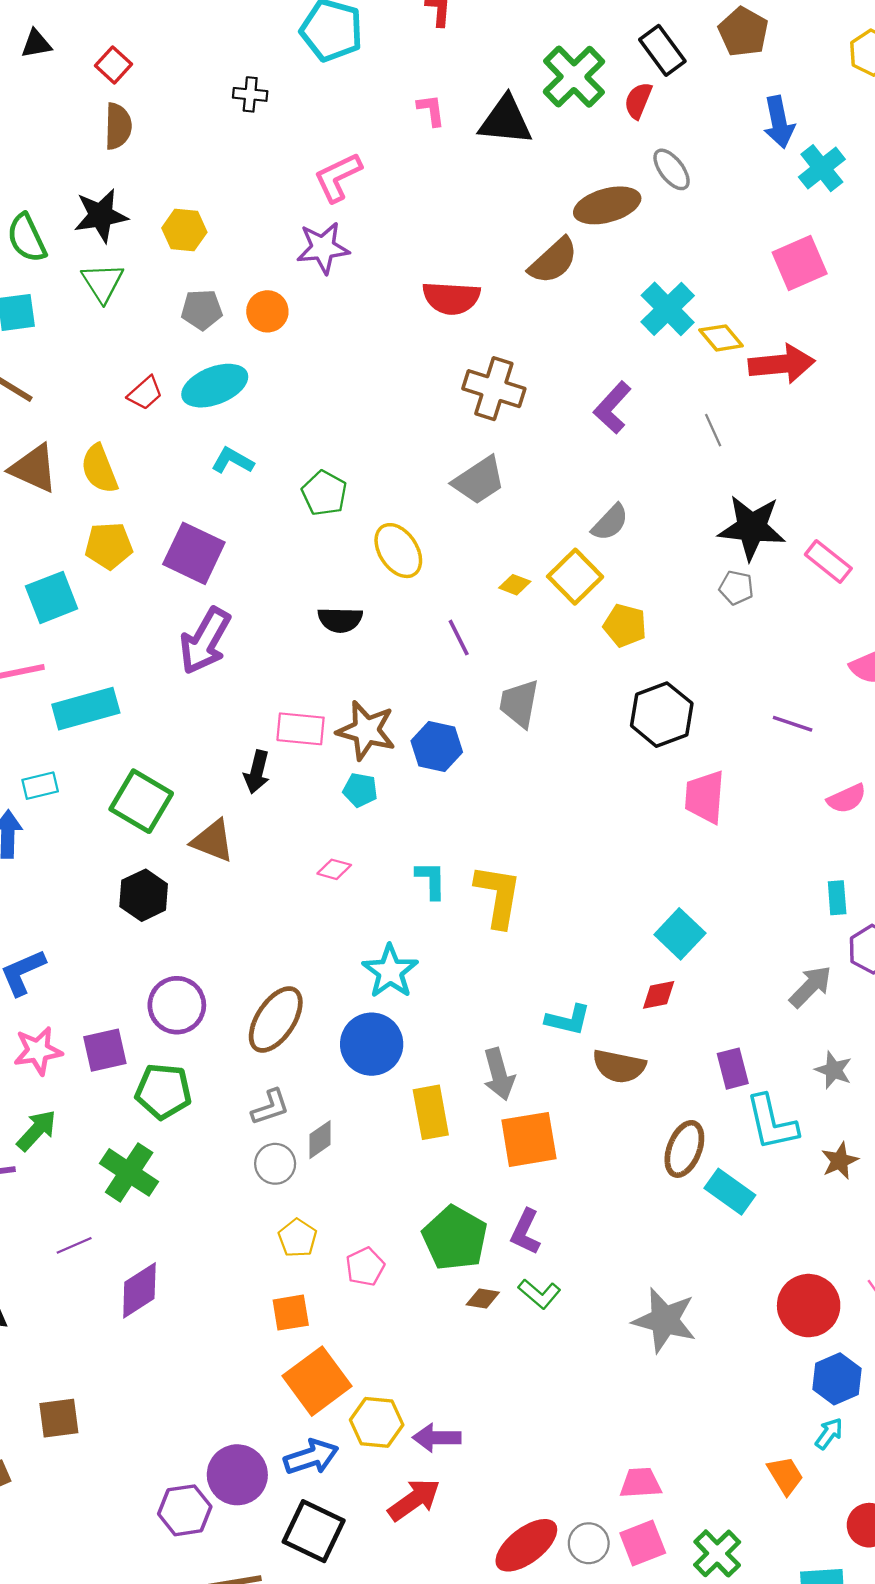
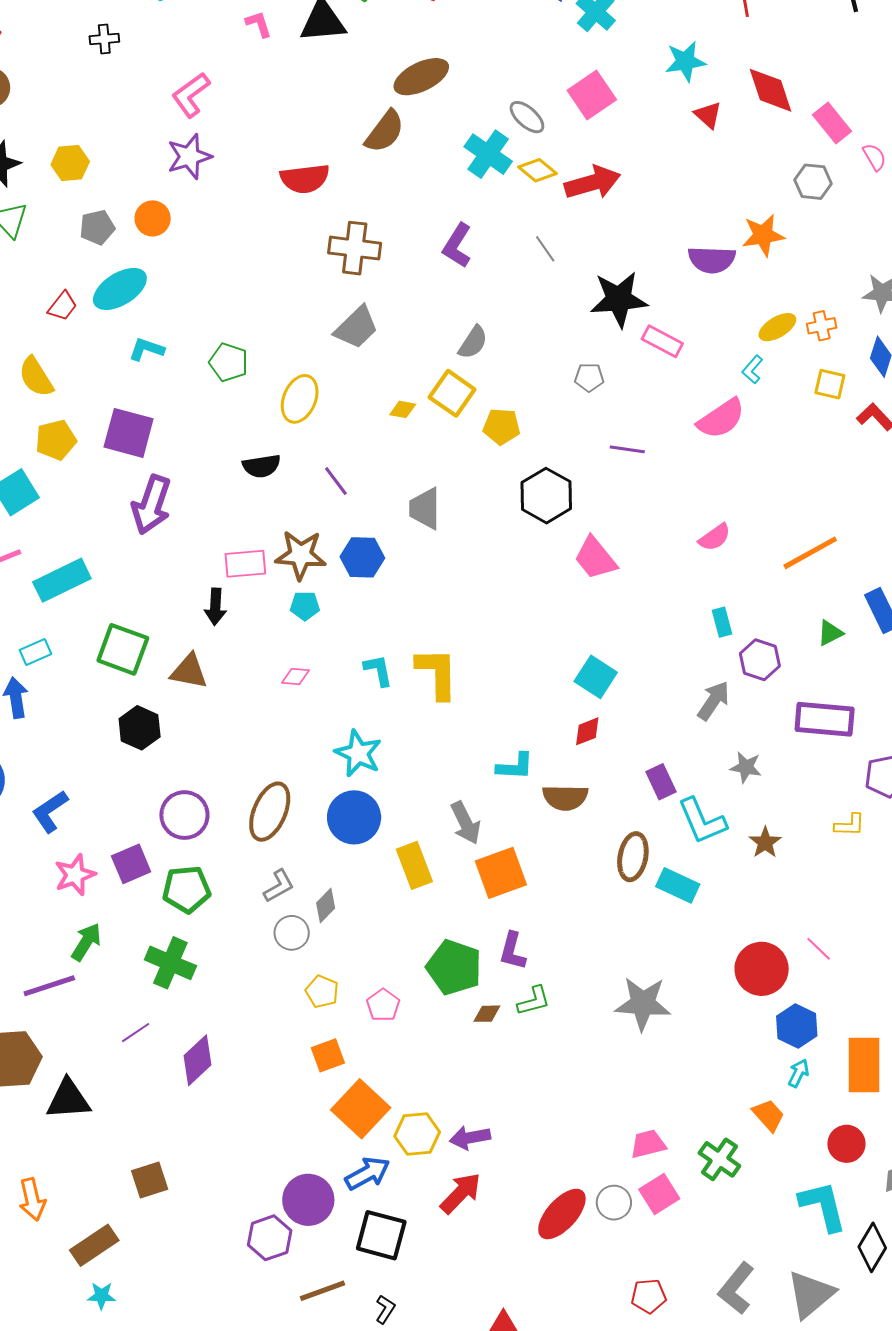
gray ellipse: (672, 169) -> (527, 117), moved
black star: (752, 528) -> (619, 299), moved
yellow ellipse: (398, 551) -> (300, 399), turned 66
purple line: (459, 638) -> (336, 481), moved
purple line: (793, 724) -> (627, 449), moved
pink trapezoid: (705, 797) -> (595, 558), turned -33
green L-shape: (539, 1294) -> (534, 1001), turned -45
green cross: (717, 1553) -> (719, 1159), moved

